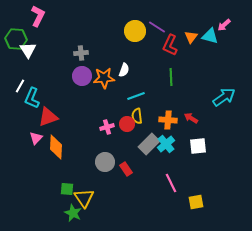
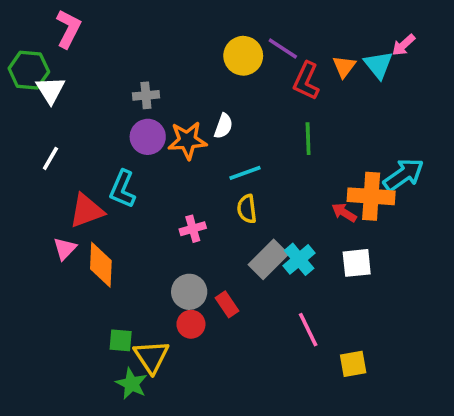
cyan triangle: (210, 36) -> (378, 65), turned 36
white line: (20, 86) -> (50, 158), moved
cyan L-shape: (32, 98) -> (123, 189), moved
orange cross: (168, 120) -> (371, 196), moved, size x1.4
red circle: (127, 124) -> (191, 324), moved

